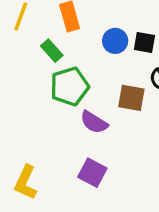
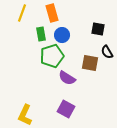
blue circle: (115, 41) -> (62, 35), moved
green rectangle: (52, 51) -> (41, 34), turned 32

